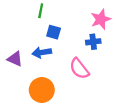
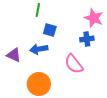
pink star: (101, 19) -> (94, 18), turned -30

